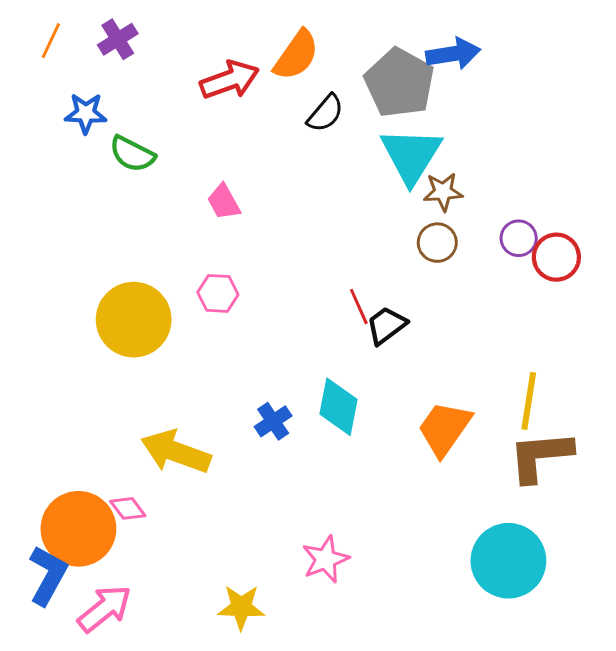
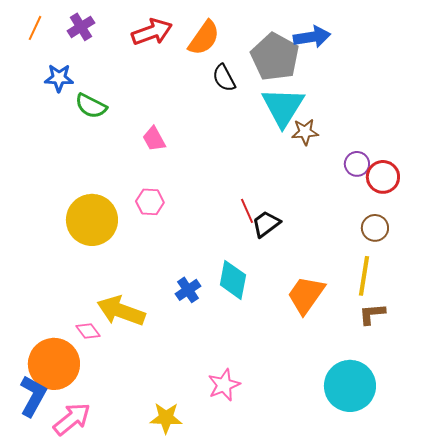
red arrow: (230, 80) -> (152, 32), moved
black semicircle: (325, 113) -> (224, 78), turned 112
brown circle: (437, 243) -> (375, 228), moved
brown L-shape: (540, 456) -> (372, 314), size x0.6
pink diamond: (128, 508) -> (88, 331), moved

